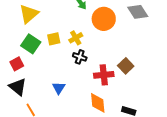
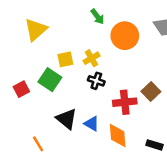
green square: (31, 44) -> (50, 80), moved
black triangle: (18, 87) -> (67, 119), moved
blue triangle: (59, 88) -> (92, 124), moved, turned -32

